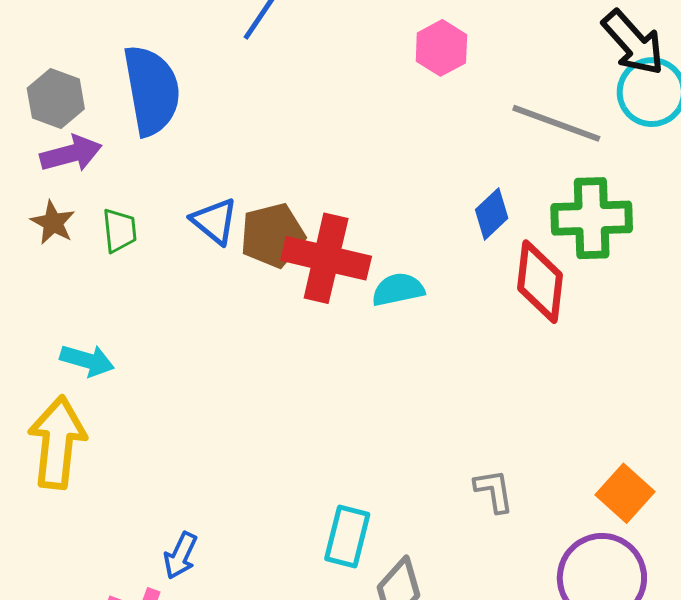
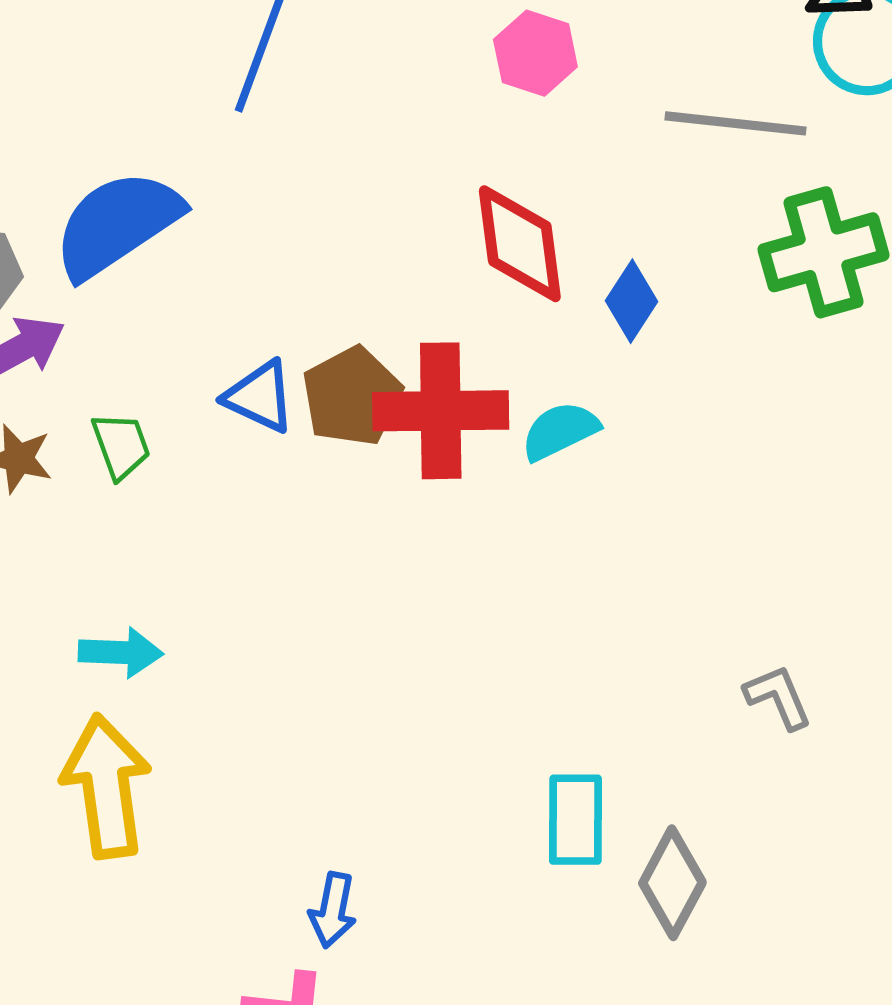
blue semicircle: (152, 90) -> (117, 224), turned -100
blue diamond: (492, 214) -> (632, 301), moved
red diamond: (540, 282) -> (520, 244), moved

